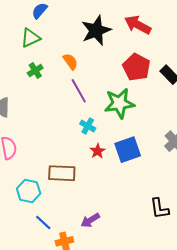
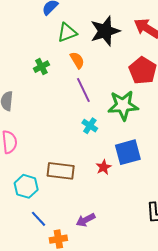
green triangle: (31, 38) -> (67, 33), moved
red star: (98, 151) -> (104, 167), moved

